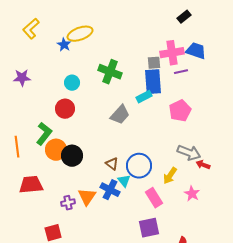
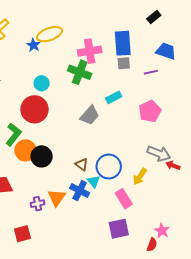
pink cross: (172, 53) -> (90, 51), moved
blue rectangle: (153, 82) -> (123, 43), moved
red circle: (65, 109) -> (34, 109), size x1.4
pink star: (192, 194) -> (162, 231), moved

